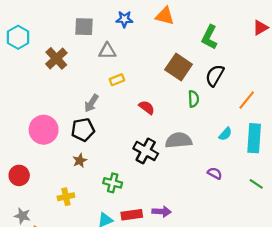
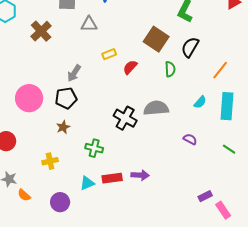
yellow rectangle: (117, 80) -> (109, 54), moved
red semicircle: (147, 107) -> (130, 67), moved, turned -84

